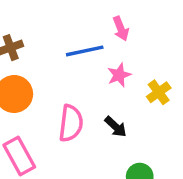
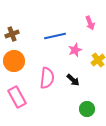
pink arrow: (121, 29) -> (90, 23), moved

